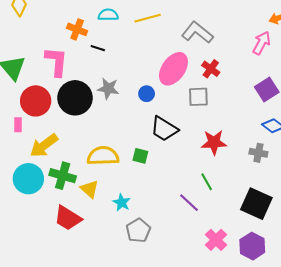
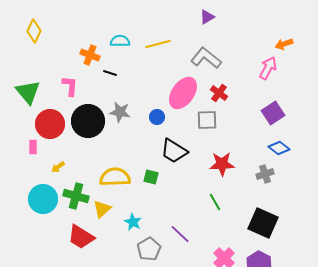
pink L-shape: (56, 62) -> (70, 86), size x0.7
yellow arrow: (44, 146) -> (58, 167), size x0.5
gray cross: (258, 153) -> (265, 174), turned -30
yellow triangle: (90, 189) -> (102, 209), turned 36
purple line: (189, 203) -> (180, 234), moved

